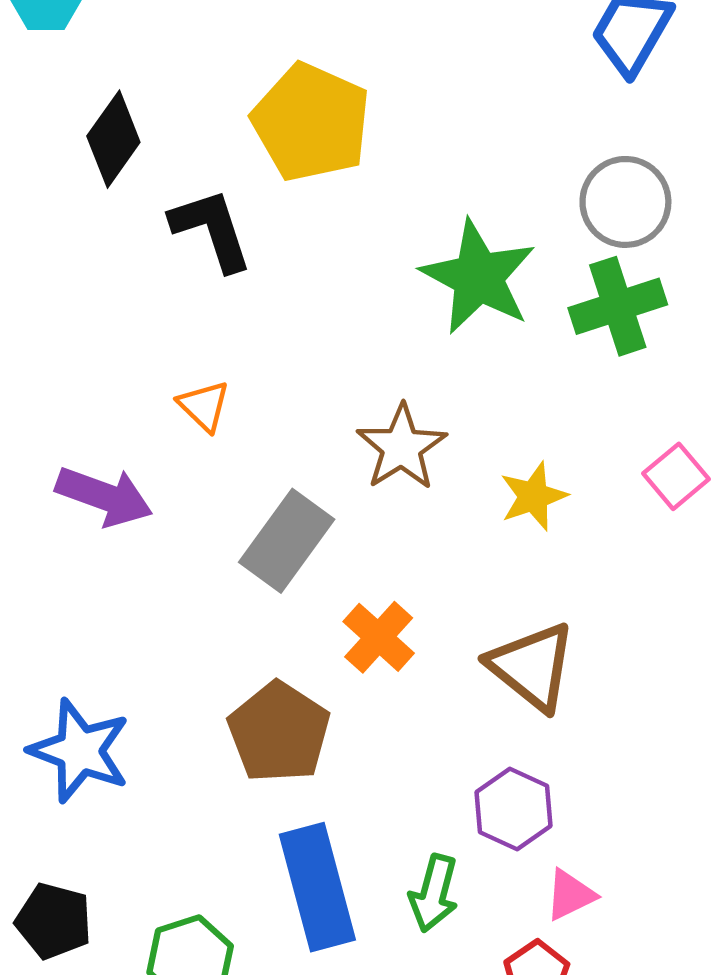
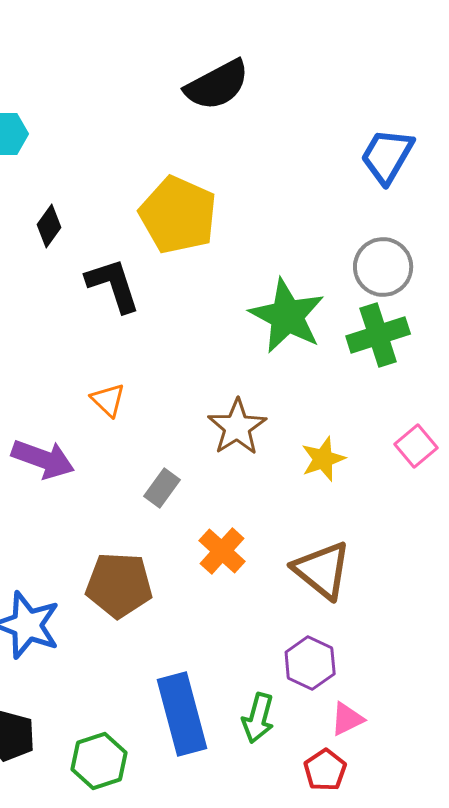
black diamond: (113, 139) -> (49, 226), size x0.7
gray rectangle: (287, 541) -> (162, 488), size x0.6
brown pentagon: (279, 732) -> (119, 585), moved, turned -30

